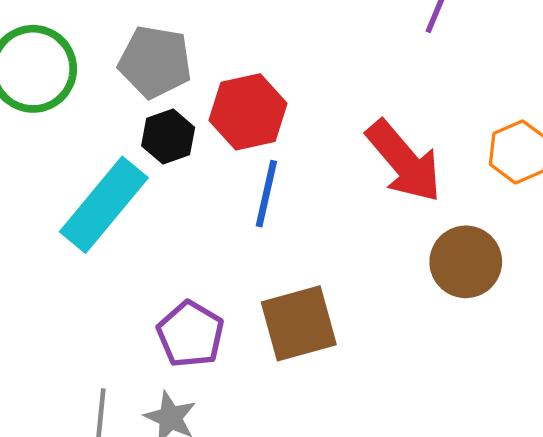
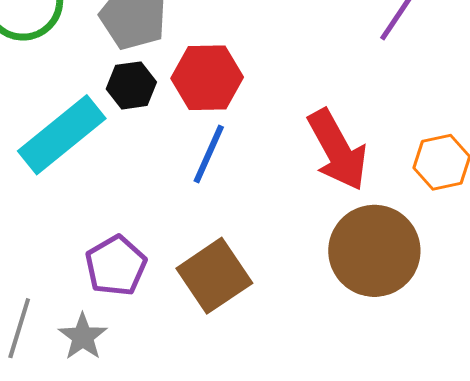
brown circle: (466, 262) -> (374, 251), size x1.4
brown square: (299, 323) -> (214, 276), turned -30

